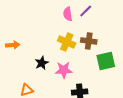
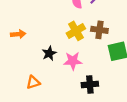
yellow cross: (67, 42) -> (76, 31), turned 36

